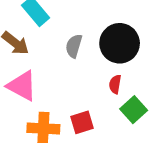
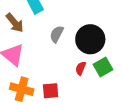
green square: (134, 110) -> (103, 67), moved

